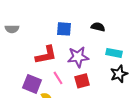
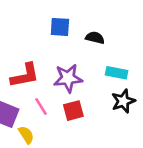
blue square: (64, 29) -> (60, 27), moved

